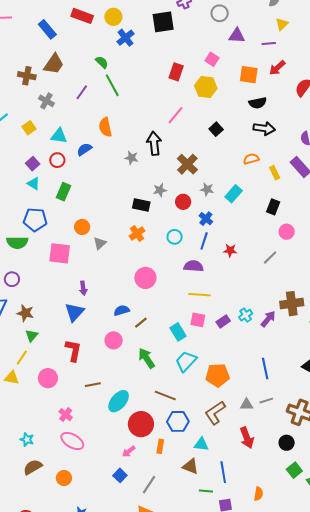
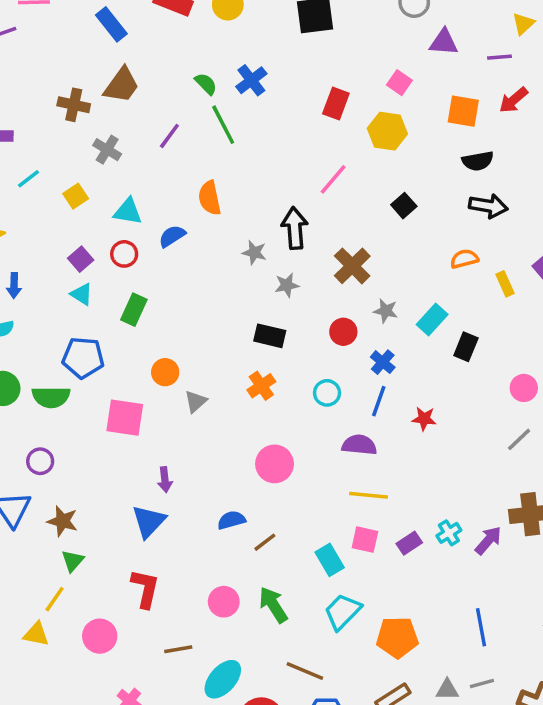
blue cross: (126, 38) -> (251, 80), moved
gray star: (160, 190) -> (287, 285), moved
black rectangle: (273, 207) -> (466, 347), moved
gray line: (270, 257) -> (519, 439), moved
pink circle: (114, 340) -> (224, 602), moved

